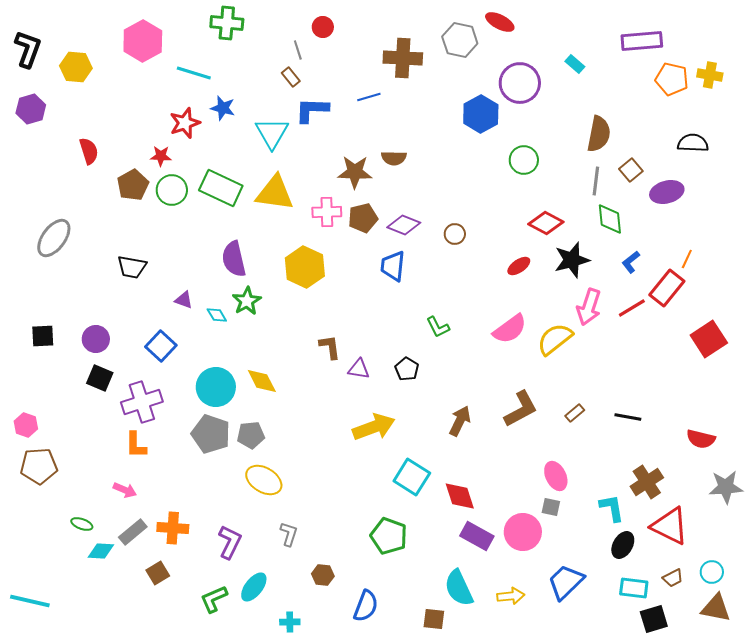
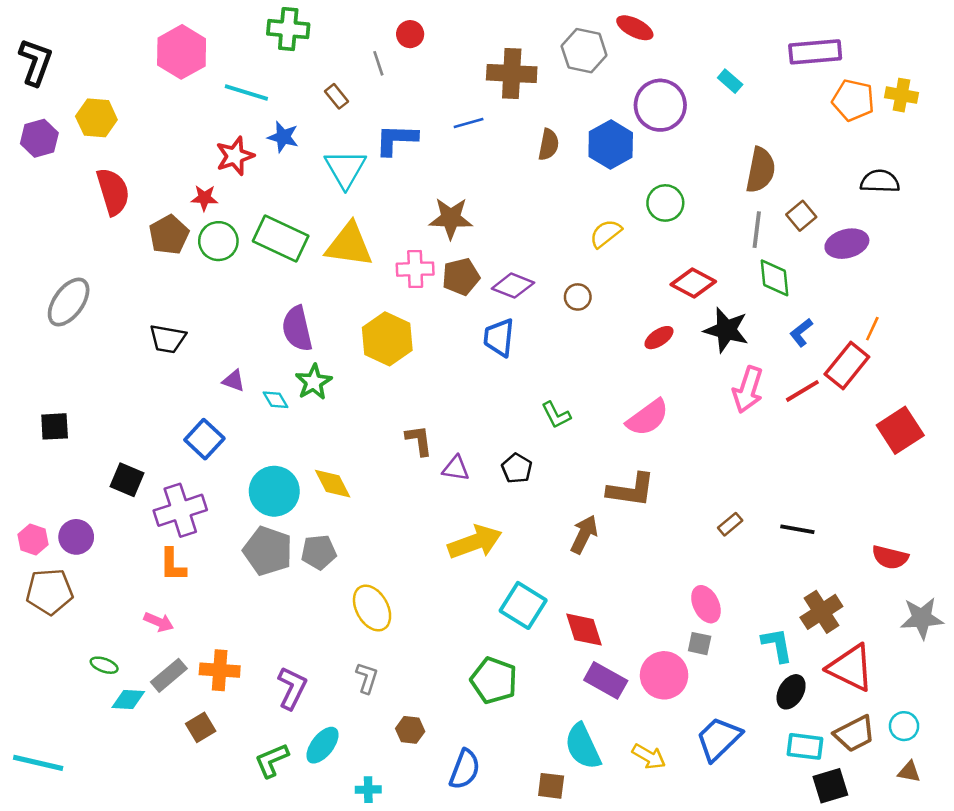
yellow hexagon: (76, 67) -> (96, 118), moved
brown rectangle: (291, 77) -> (336, 96), moved
red semicircle: (89, 151) -> (113, 192), size x1.4
brown semicircle: (394, 158) -> (549, 145), moved, turned -80
black star: (572, 260) -> (726, 330), turned 30
purple circle: (96, 339) -> (76, 537), moved
yellow semicircle: (555, 339) -> (606, 233), moved, size x0.7
brown L-shape: (521, 409) -> (631, 490), moved, turned 36
yellow ellipse: (264, 480) -> (372, 608), moved, turned 30
brown trapezoid: (673, 578) -> (855, 734), size x1.6
yellow arrow: (511, 596) -> (649, 757), turned 36
brown triangle: (716, 608) -> (909, 772), size x0.6

